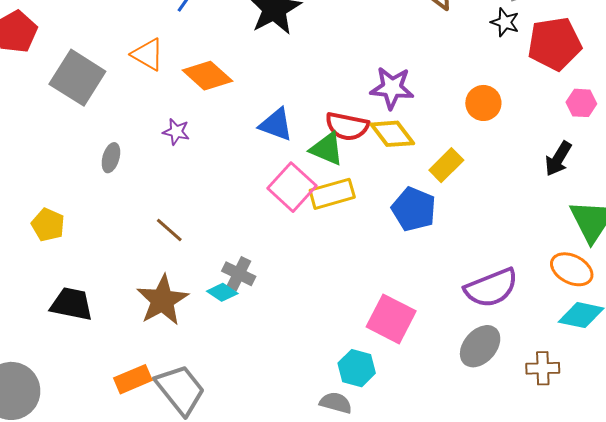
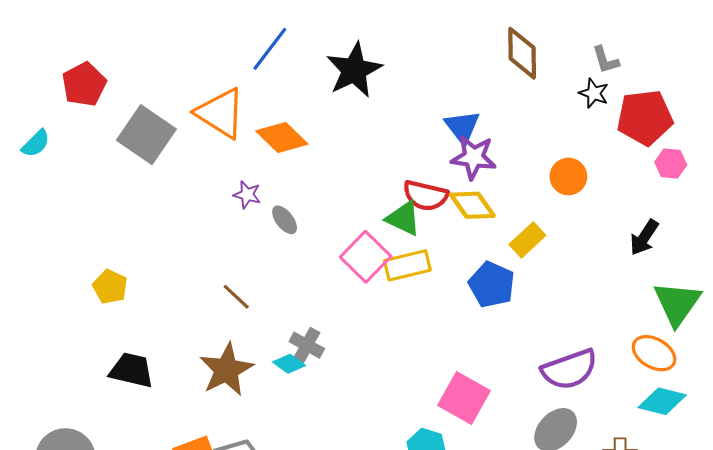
orange triangle: (148, 55) -> (220, 113), size x1.5
pink hexagon: (581, 103) -> (671, 163), moved
blue triangle: (276, 125) -> (462, 127), moved, turned 30
gray ellipse: (111, 158) -> (285, 220), moved, turned -56

